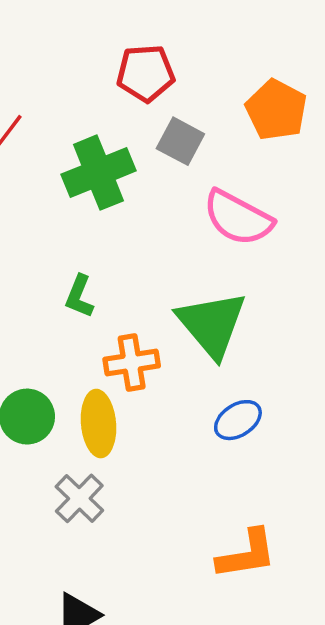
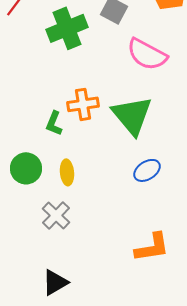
green L-shape: (79, 296) -> (54, 123), moved
orange cross: (132, 363) -> (83, 104), moved
yellow ellipse: (99, 424) -> (67, 172), size x0.7

